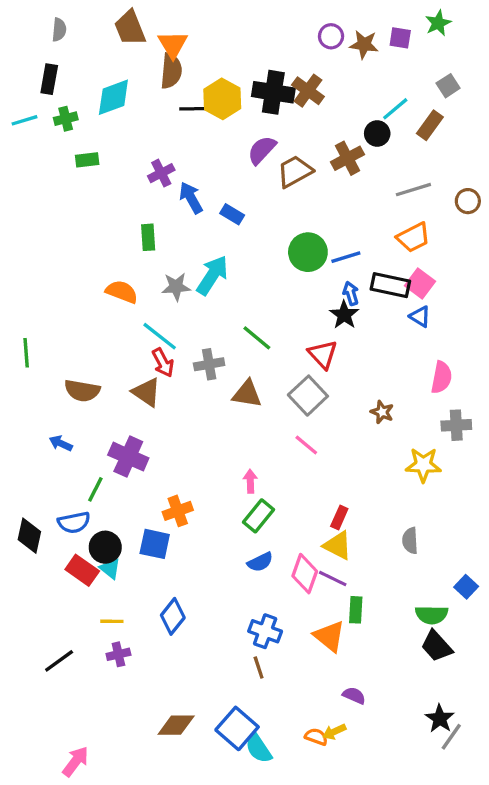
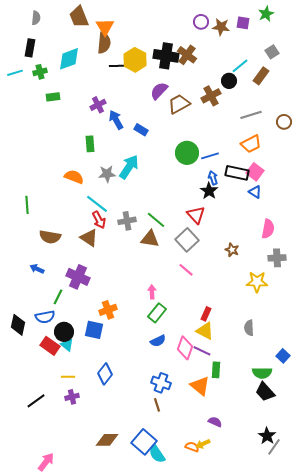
green line: (257, 338) -> (156, 220), moved
green line: (26, 353) -> (27, 205), moved

